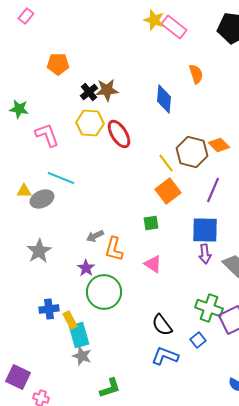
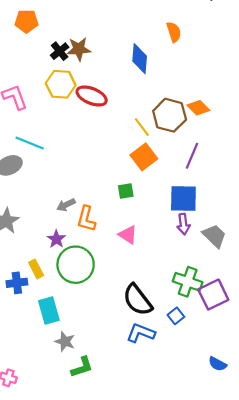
red ellipse: (119, 134) -> (92, 96), turned -36
yellow rectangle: (70, 320) -> (36, 269), moved
black semicircle: (162, 325) -> (138, 300), size x1.4
gray star: (82, 356) -> (65, 342), moved

